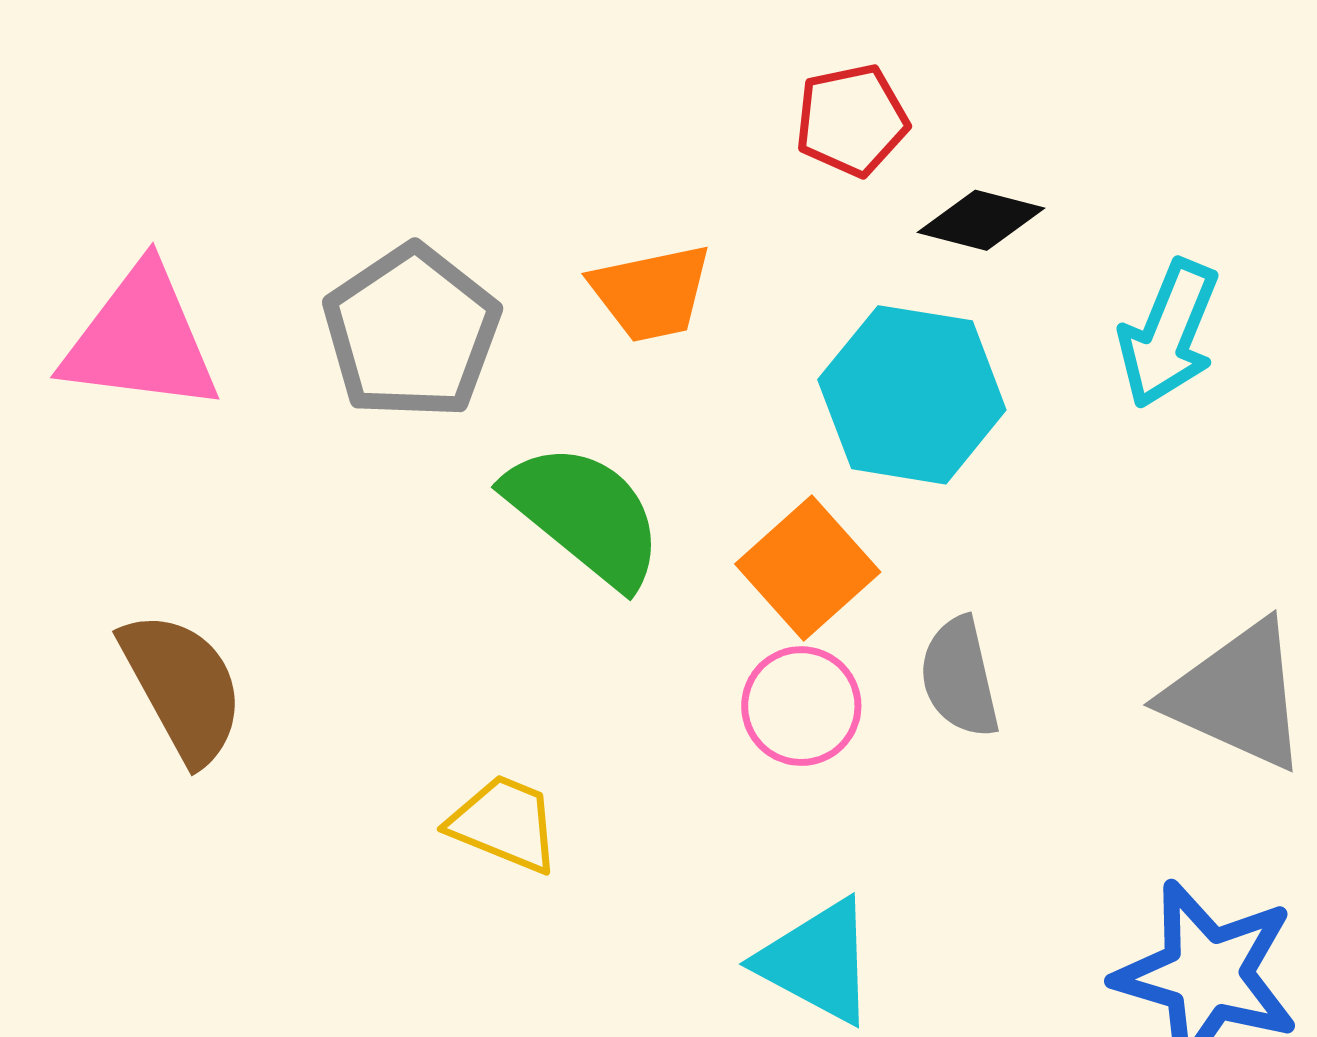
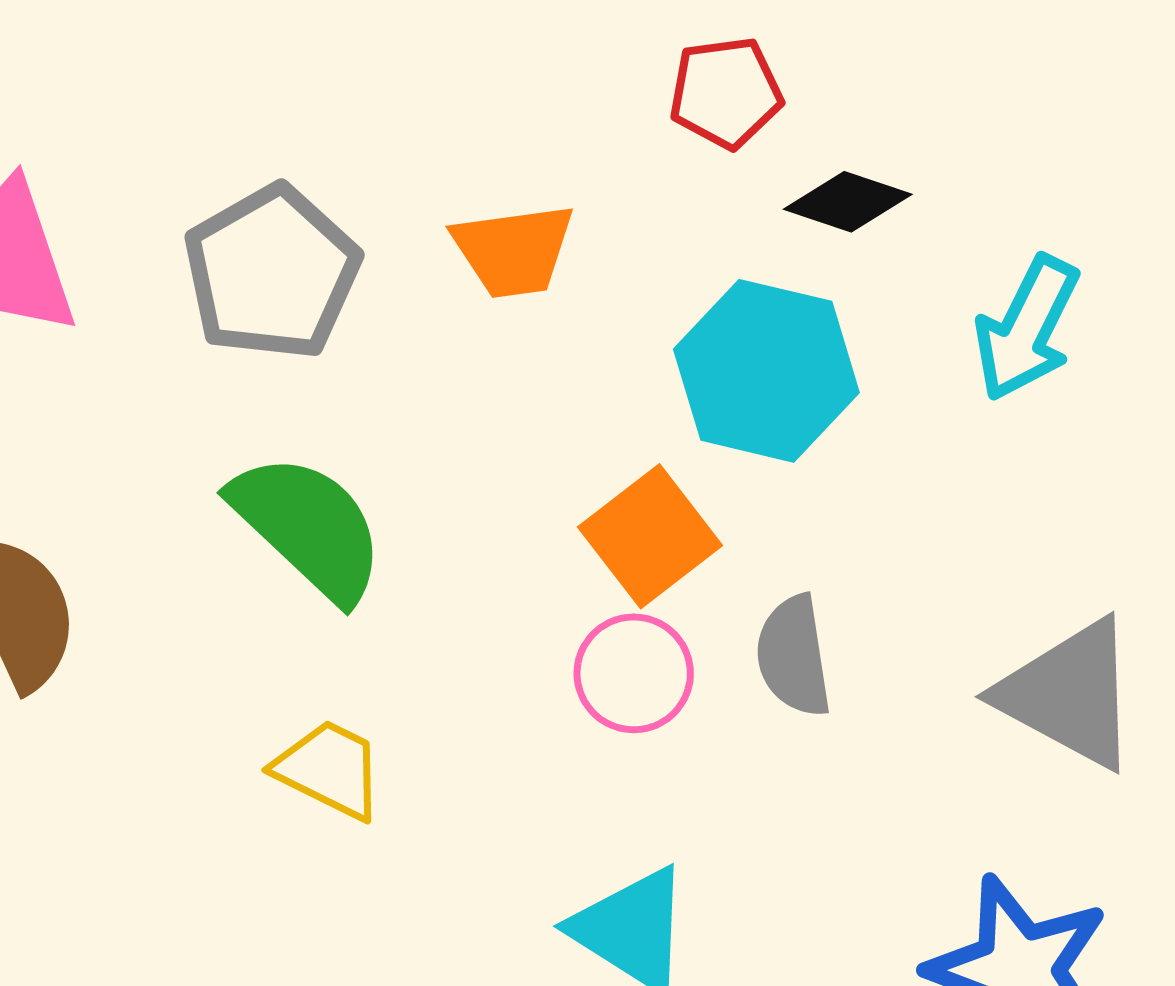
green semicircle: (585, 515) -> (308, 527), moved

